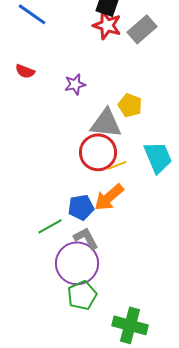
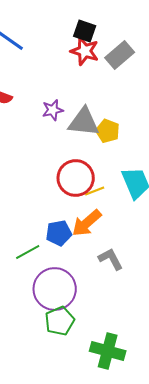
gray triangle: (106, 123) -> (84, 122), moved
gray L-shape: (86, 238) -> (111, 259), moved

